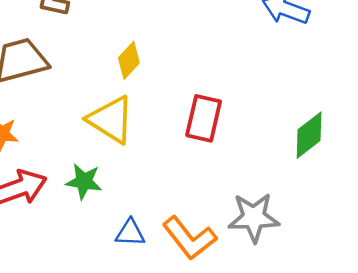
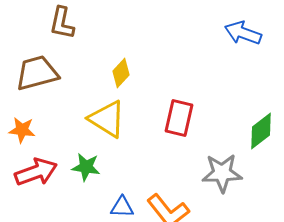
gray star: (254, 217) -> (222, 173), moved

